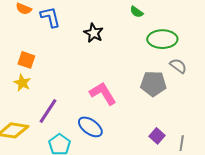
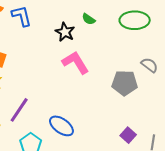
green semicircle: (137, 12) -> (89, 19), moved
green ellipse: (162, 39) -> (135, 20), moved
pink L-shape: (103, 93) -> (75, 63), moved

